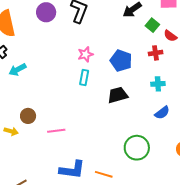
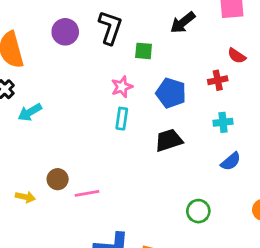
green square: (152, 25) -> (144, 51), moved, turned -32
brown circle: (28, 116) -> (58, 179), moved
green circle: (137, 148) -> (198, 211), size x0.7

